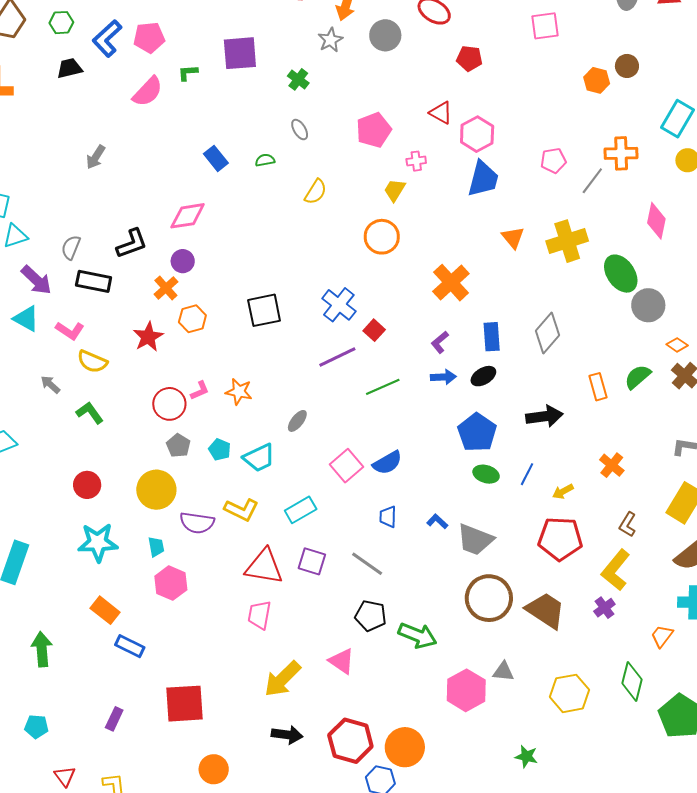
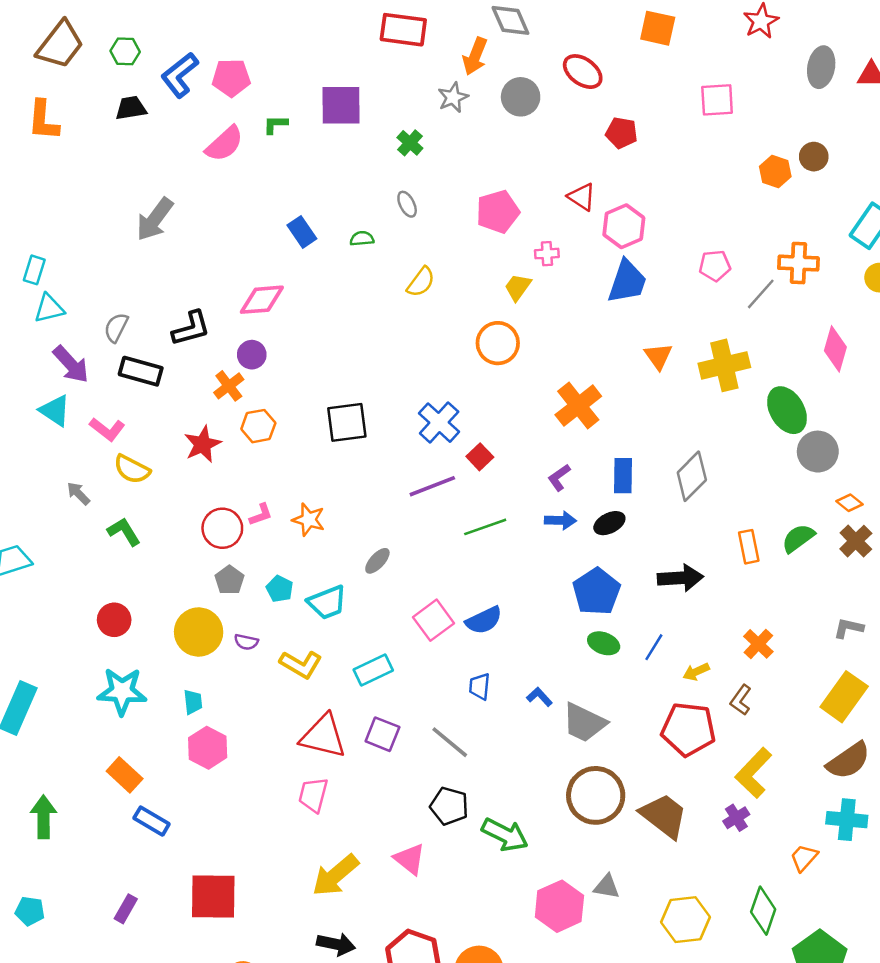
gray arrow: (96, 157) -> (155, 219), size x1.5
purple semicircle: (197, 523) -> (246, 642), moved, size x0.6
brown L-shape: (628, 524) -> (741, 700), moved

